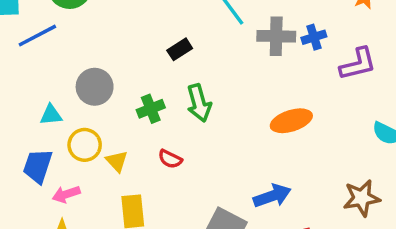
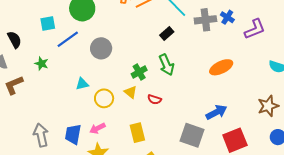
blue cross: (314, 37) -> (227, 17), turned -32
black rectangle: (180, 49) -> (167, 33), moved
gray circle: (95, 87) -> (101, 48), moved
yellow triangle: (117, 161) -> (130, 92), moved
blue trapezoid: (38, 166) -> (73, 134), moved

